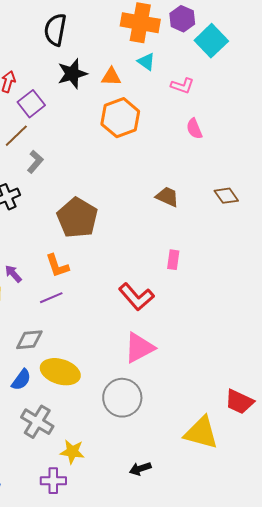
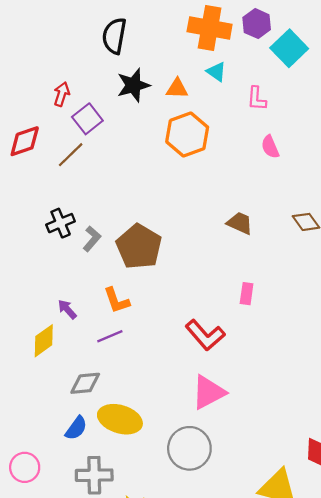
pink L-shape: (182, 86) -> (257, 99), turned 75
gray L-shape: (35, 162) -> (92, 239), moved
gray cross: (37, 422) -> (94, 475), turned -32

